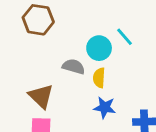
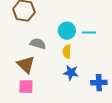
cyan line: (125, 37) -> (89, 33), moved, turned -48
gray semicircle: (74, 66) -> (38, 44), moved

